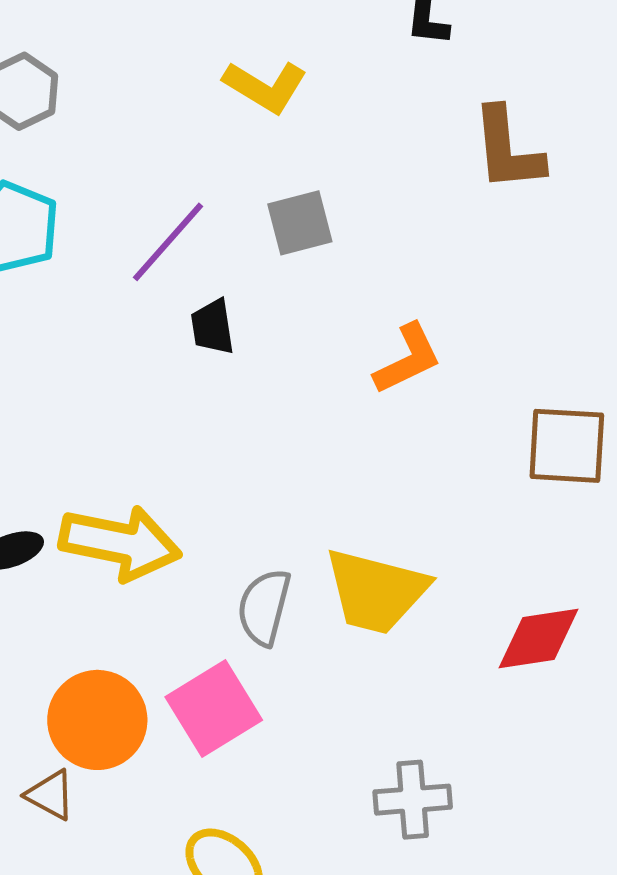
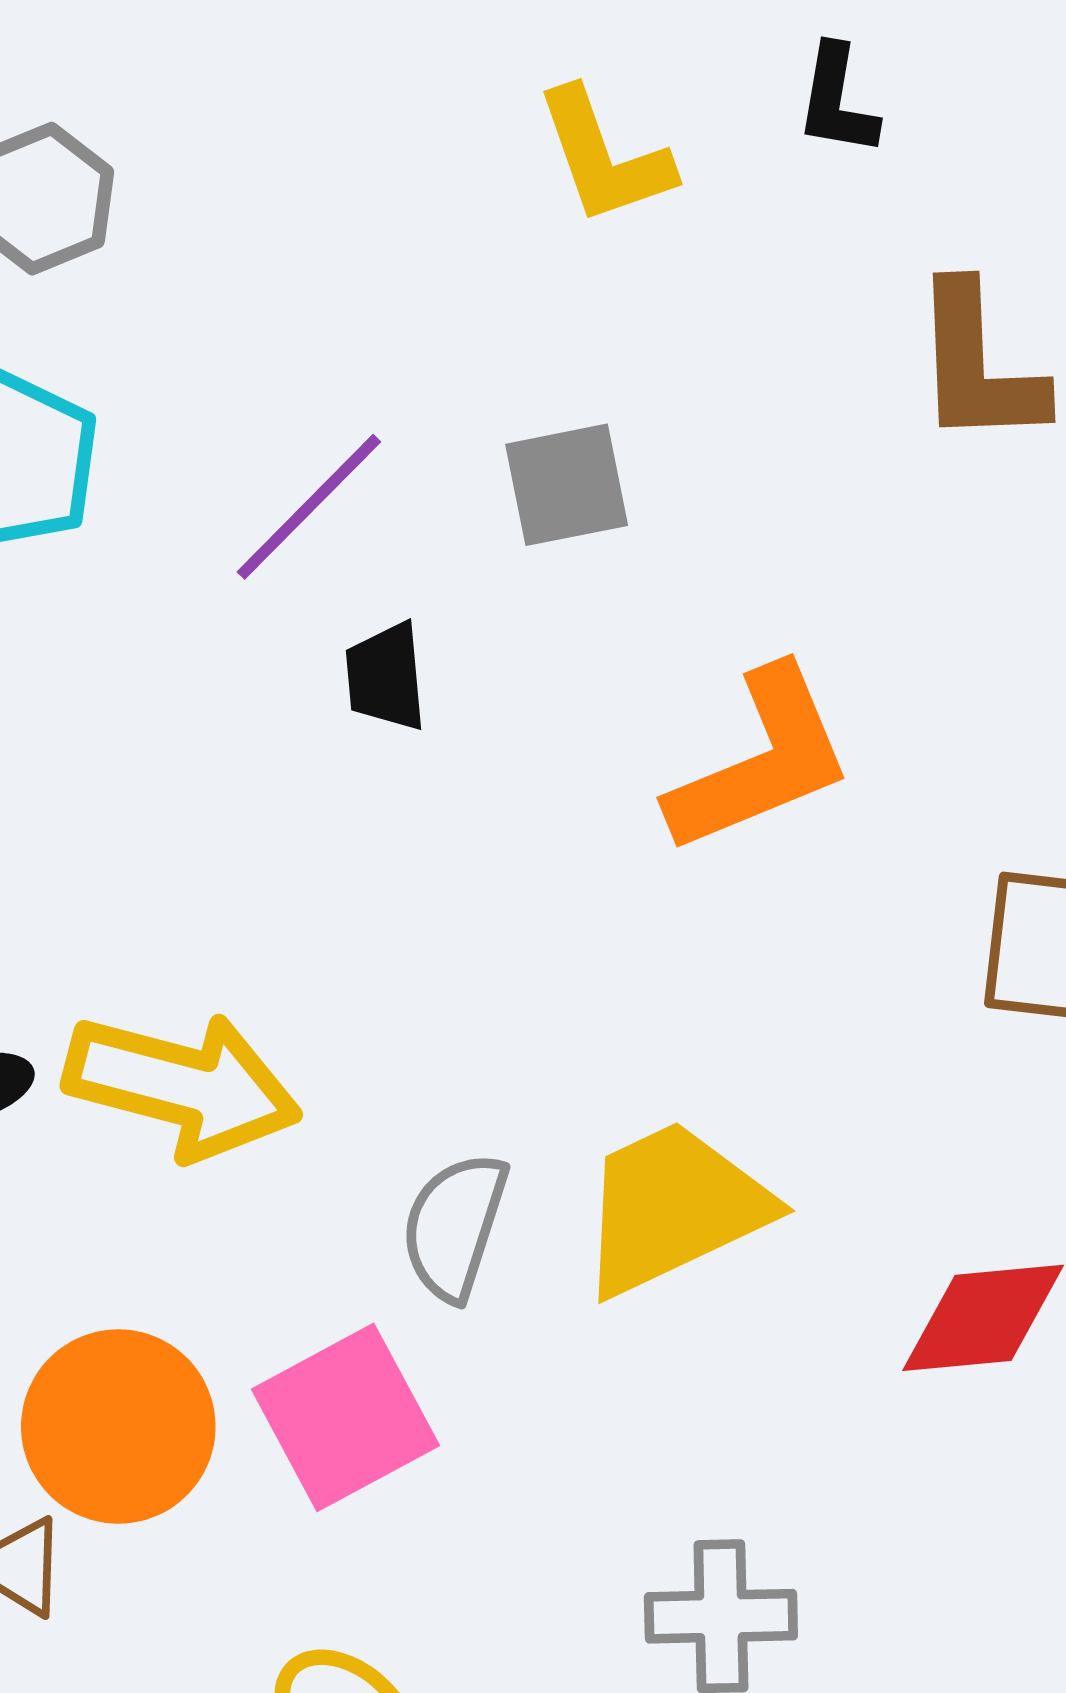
yellow L-shape: (265, 87) -> (604, 157), moved, turned 36
orange L-shape: (408, 359) -> (761, 761), size x1.4
yellow trapezoid: (376, 591) -> (673, 1208), turned 137

